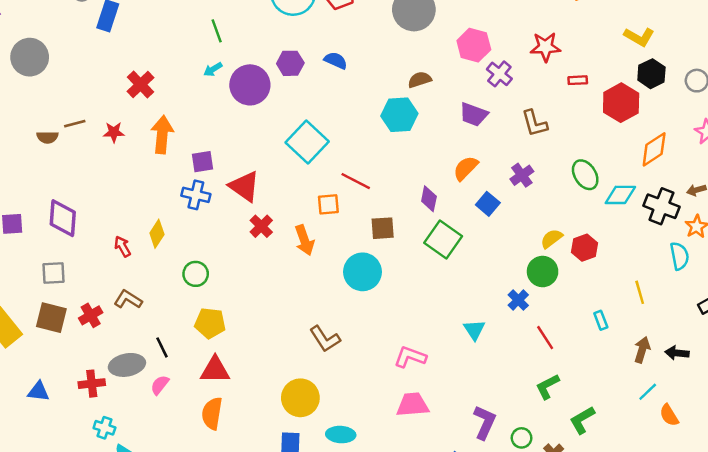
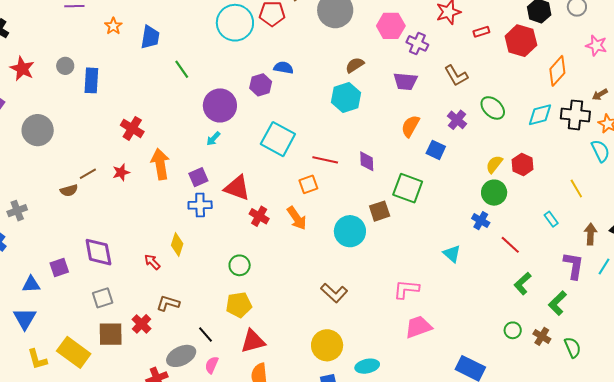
purple hexagon: (290, 63) -> (261, 85), moved
cyan arrow: (213, 69) -> (213, 139), moved
green ellipse: (585, 175) -> (493, 108), moved
purple diamond: (429, 199) -> (367, 161), moved
brown square: (383, 228) -> (380, 211), moved
green circle: (196, 274) -> (240, 265), moved
purple L-shape: (485, 422) -> (574, 266), moved

